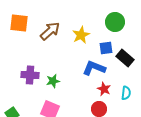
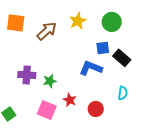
yellow star: (81, 35) -> (78, 21), moved
red star: (104, 89) -> (70, 100), moved

